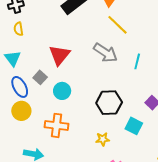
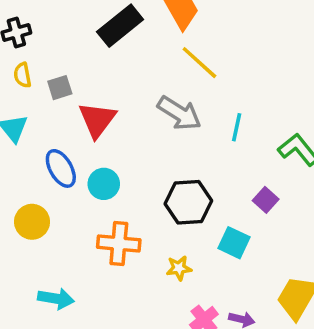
gray square: (40, 77) -> (60, 88), moved, turned 32
blue ellipse: (20, 87) -> (61, 168), moved
orange cross: (57, 125) -> (119, 244), moved

